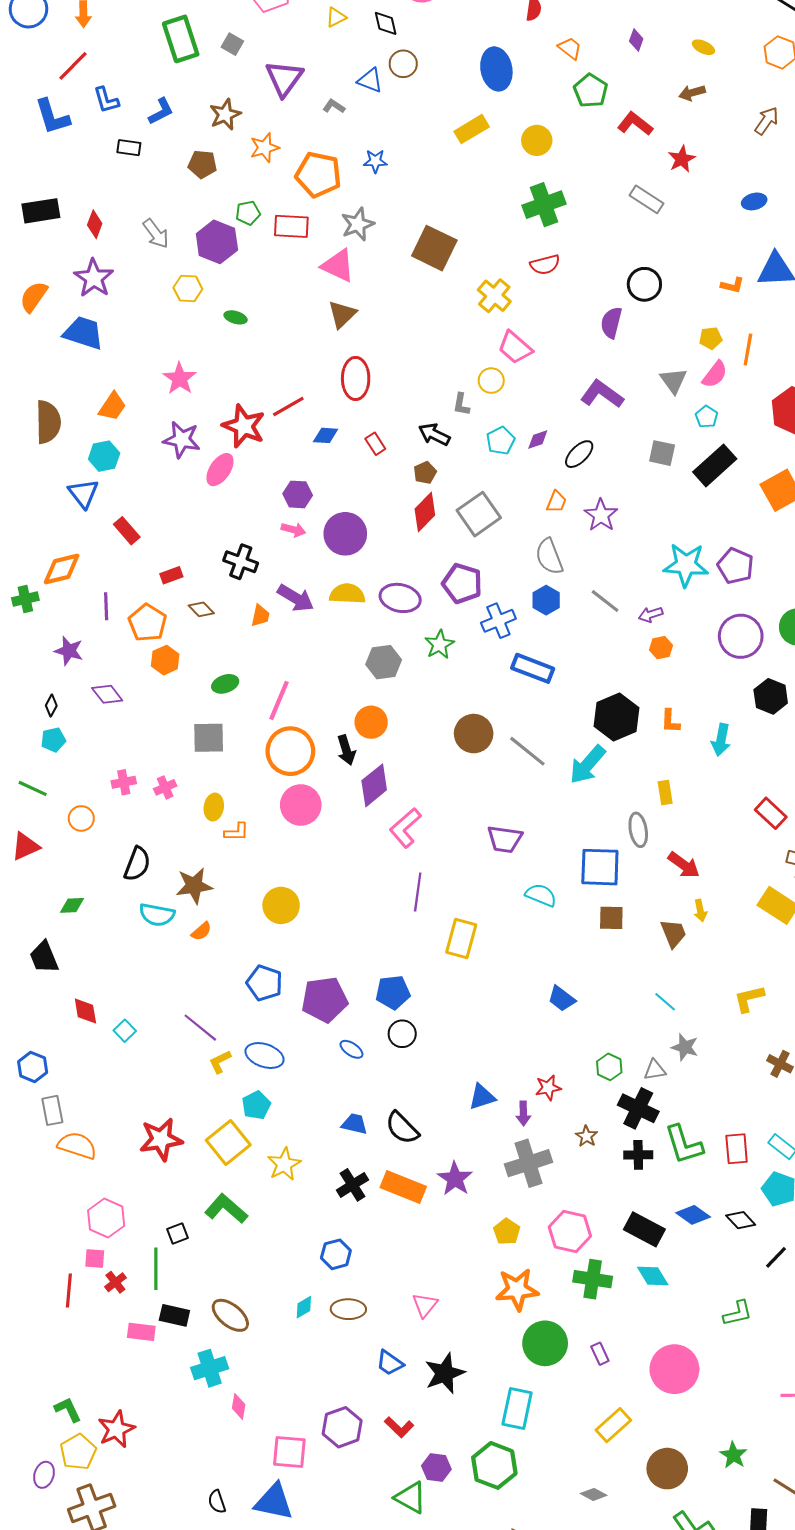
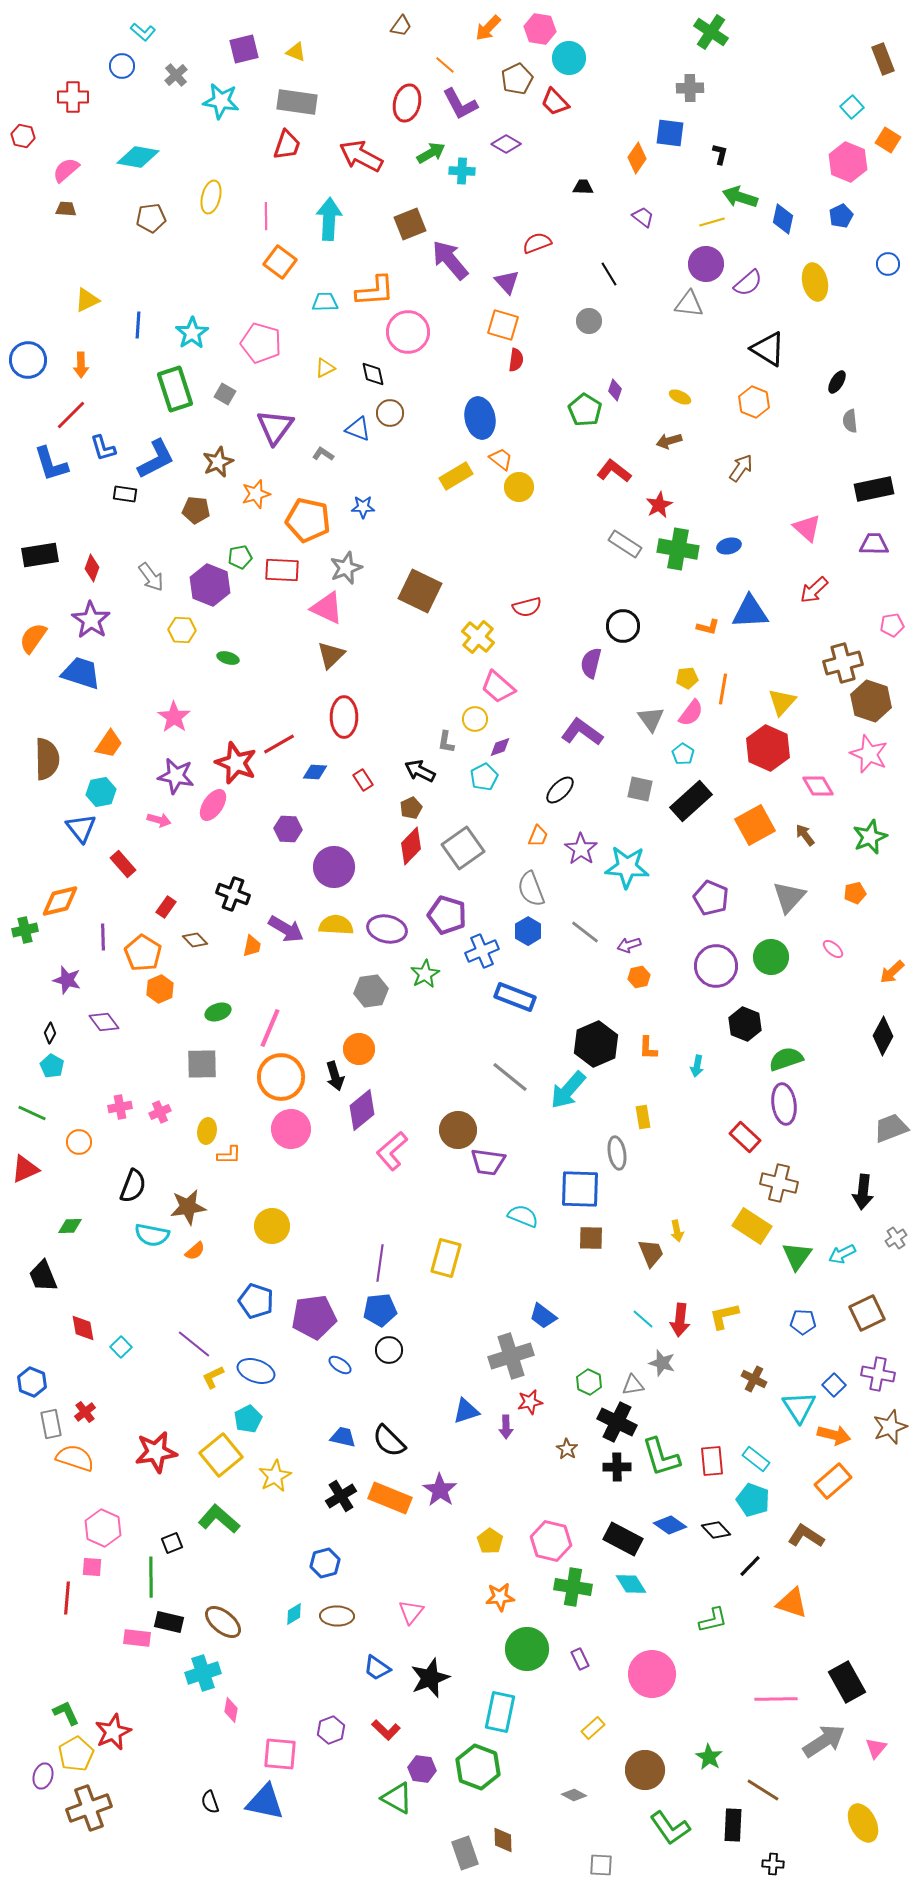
orange trapezoid: (570, 48) -> (501, 459), moved
green pentagon: (591, 91) -> (585, 410), moved
blue L-shape: (161, 111) -> (156, 459), size x1.5
green cross: (544, 205) -> (678, 549), moved, turned 30
purple diamond: (538, 440) -> (500, 747), moved
pink arrow: (293, 530) -> (159, 820), moved
cyan star: (686, 565) -> (627, 867), moved
red rectangle: (171, 575) -> (166, 907), turned -35
brown circle: (474, 734) -> (458, 1130), moved
cyan pentagon: (53, 740) -> (52, 1066), turned -30
cyan arrow: (721, 740) -> (697, 1066), size x0.7
red arrow: (684, 865) -> (680, 1320), moved, turned 60
purple line: (418, 892) -> (380, 1263), moved
gray cross: (528, 1163) -> (511, 1356), moved
red cross: (115, 1282) -> (85, 1412), moved
orange star: (517, 1289) -> (500, 1597), size x0.7
yellow rectangle: (613, 1425) -> (593, 1728), size x0.7
purple hexagon: (342, 1427) -> (331, 1730), size x0.7

